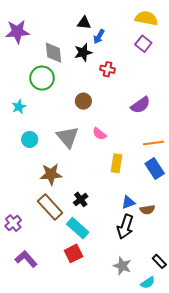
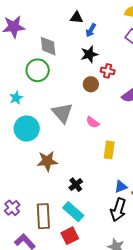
black star: (83, 52) -> (89, 54), moved
red cross: (108, 69) -> (108, 71), moved
brown circle: (83, 101) -> (91, 84), moved
gray triangle: (68, 137) -> (62, 113), moved
cyan circle: (30, 139) -> (27, 129), size x1.6
brown rectangle: (50, 207) -> (43, 216), moved, turned 40

